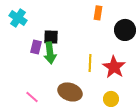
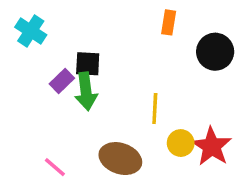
purple rectangle: (36, 47) -> (62, 81), turned 32
red star: (114, 67) -> (212, 146), moved
yellow circle: (111, 99) -> (181, 143), moved

